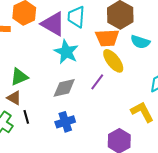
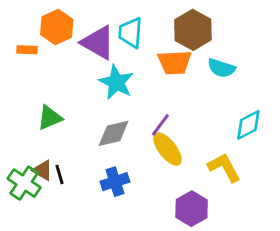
yellow ellipse: (113, 61) -> (167, 149), moved
brown triangle: (14, 98) -> (43, 170), moved

